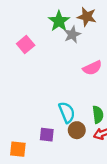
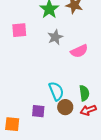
gray star: (72, 34) -> (55, 37), moved
pink square: (26, 45) -> (19, 30), turned 35

